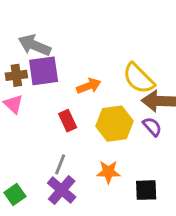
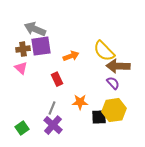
yellow hexagon: (114, 124) -> (114, 110), moved
orange star: (108, 172) -> (80, 102), moved
black square: (146, 190) -> (99, 117), moved

